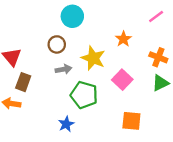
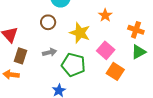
gray arrow: (63, 69) -> (50, 52), moved
orange square: (131, 121) -> (115, 71), moved, turned 30

